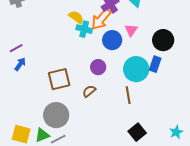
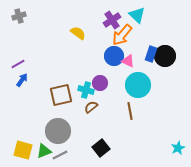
orange arrow: (101, 19) -> (122, 35), moved
cyan cross: (84, 29) -> (86, 90), moved
pink triangle: (131, 30) -> (128, 61), moved, turned -40
blue rectangle: (155, 64) -> (151, 54), moved
black square: (137, 132) -> (101, 148), moved

